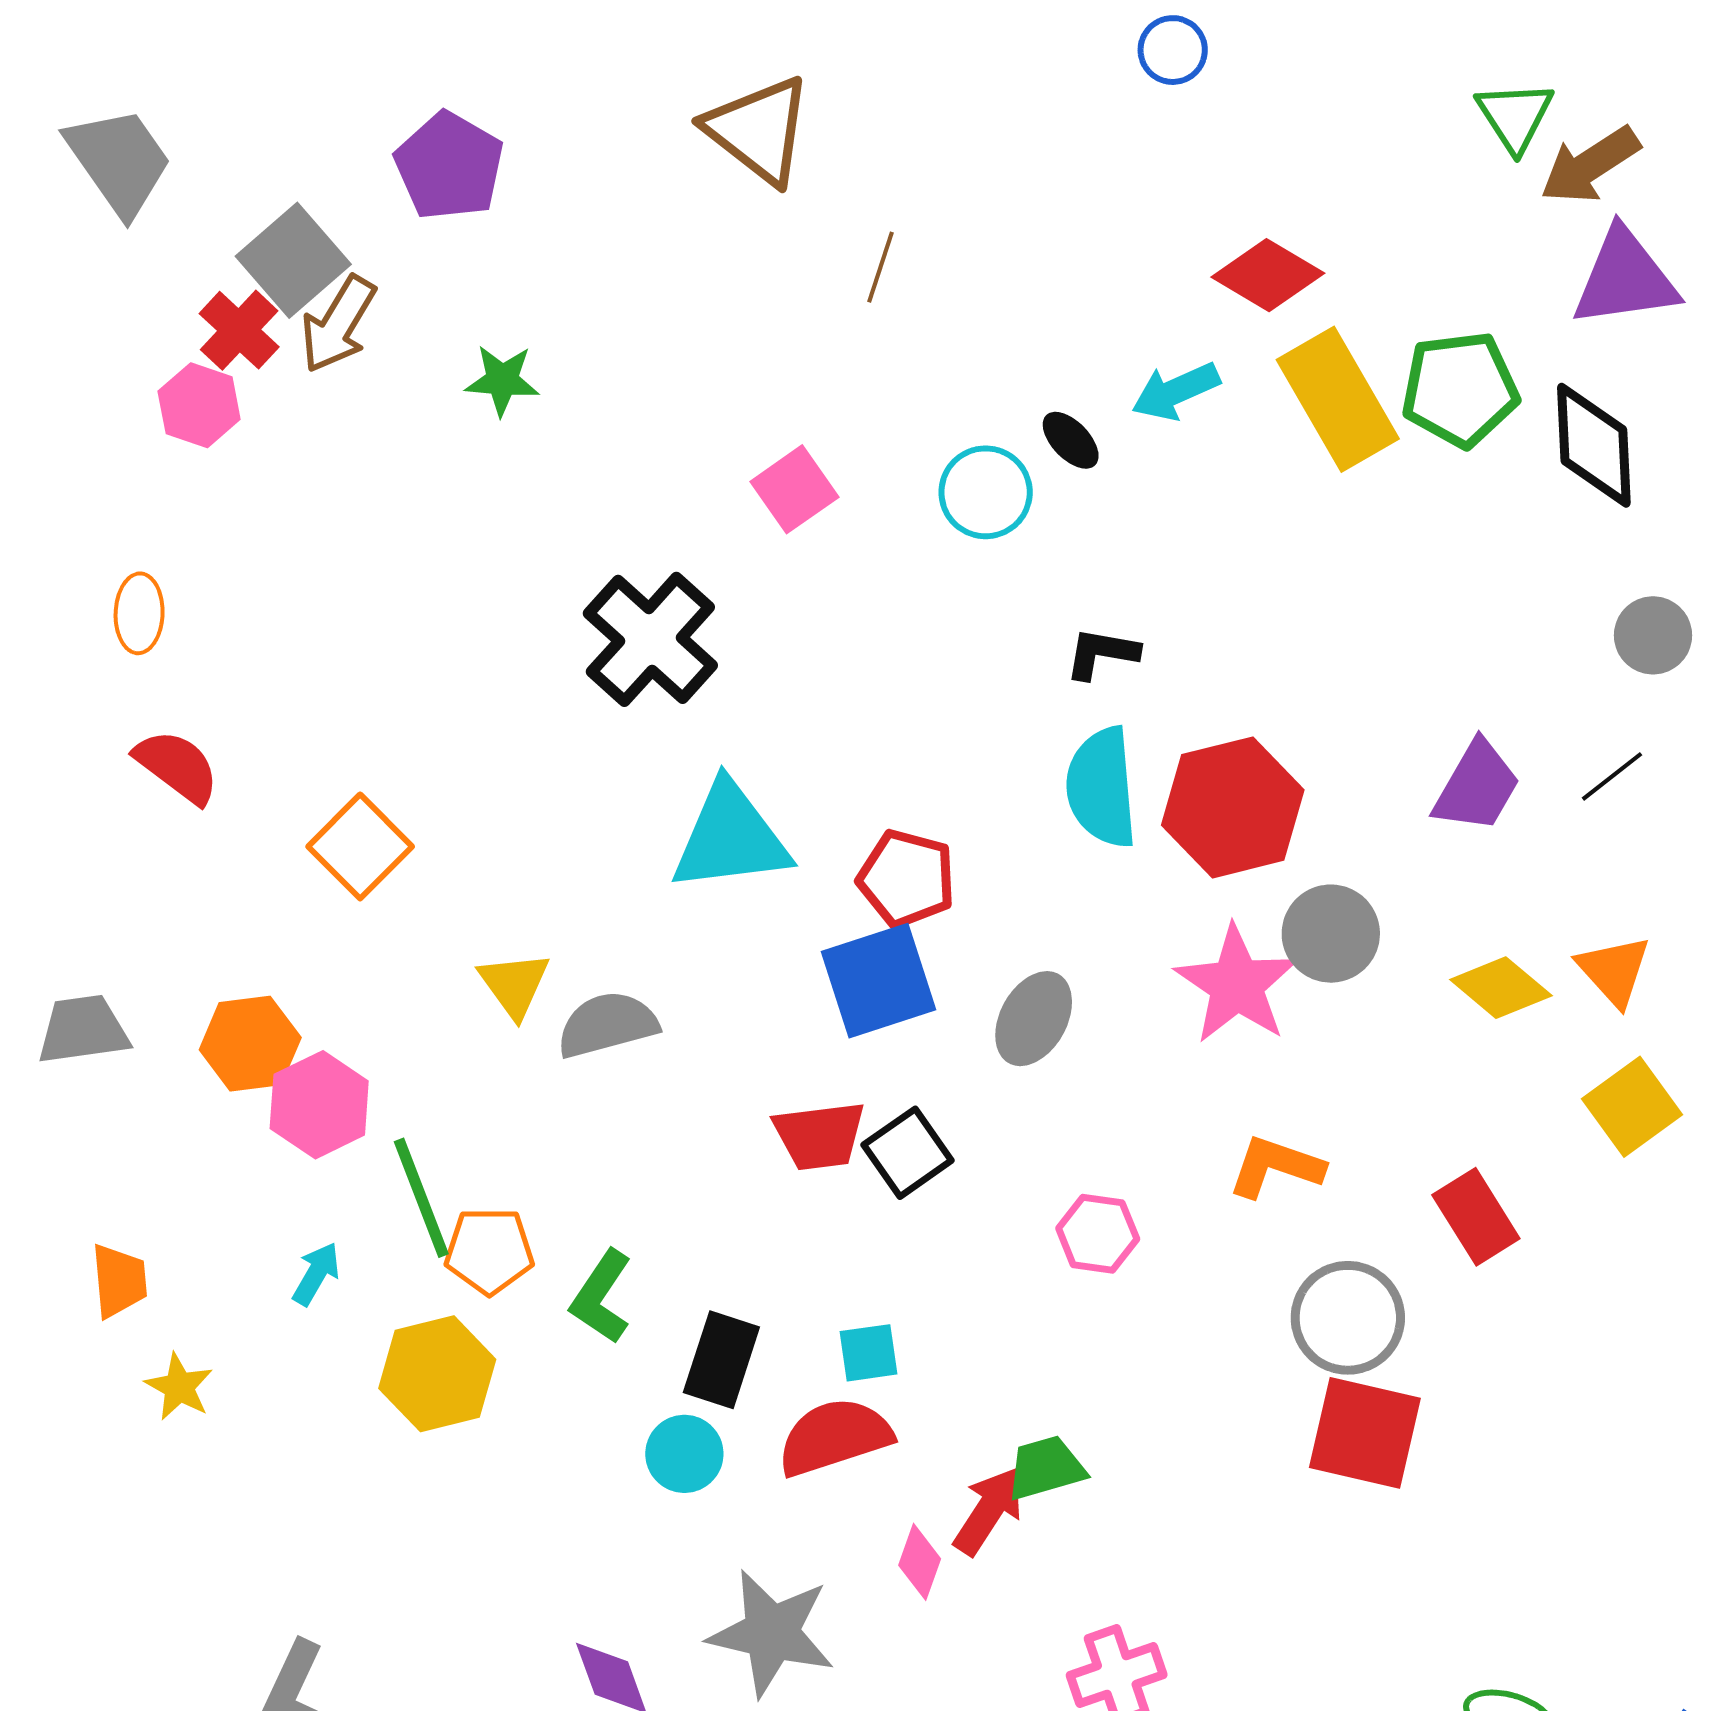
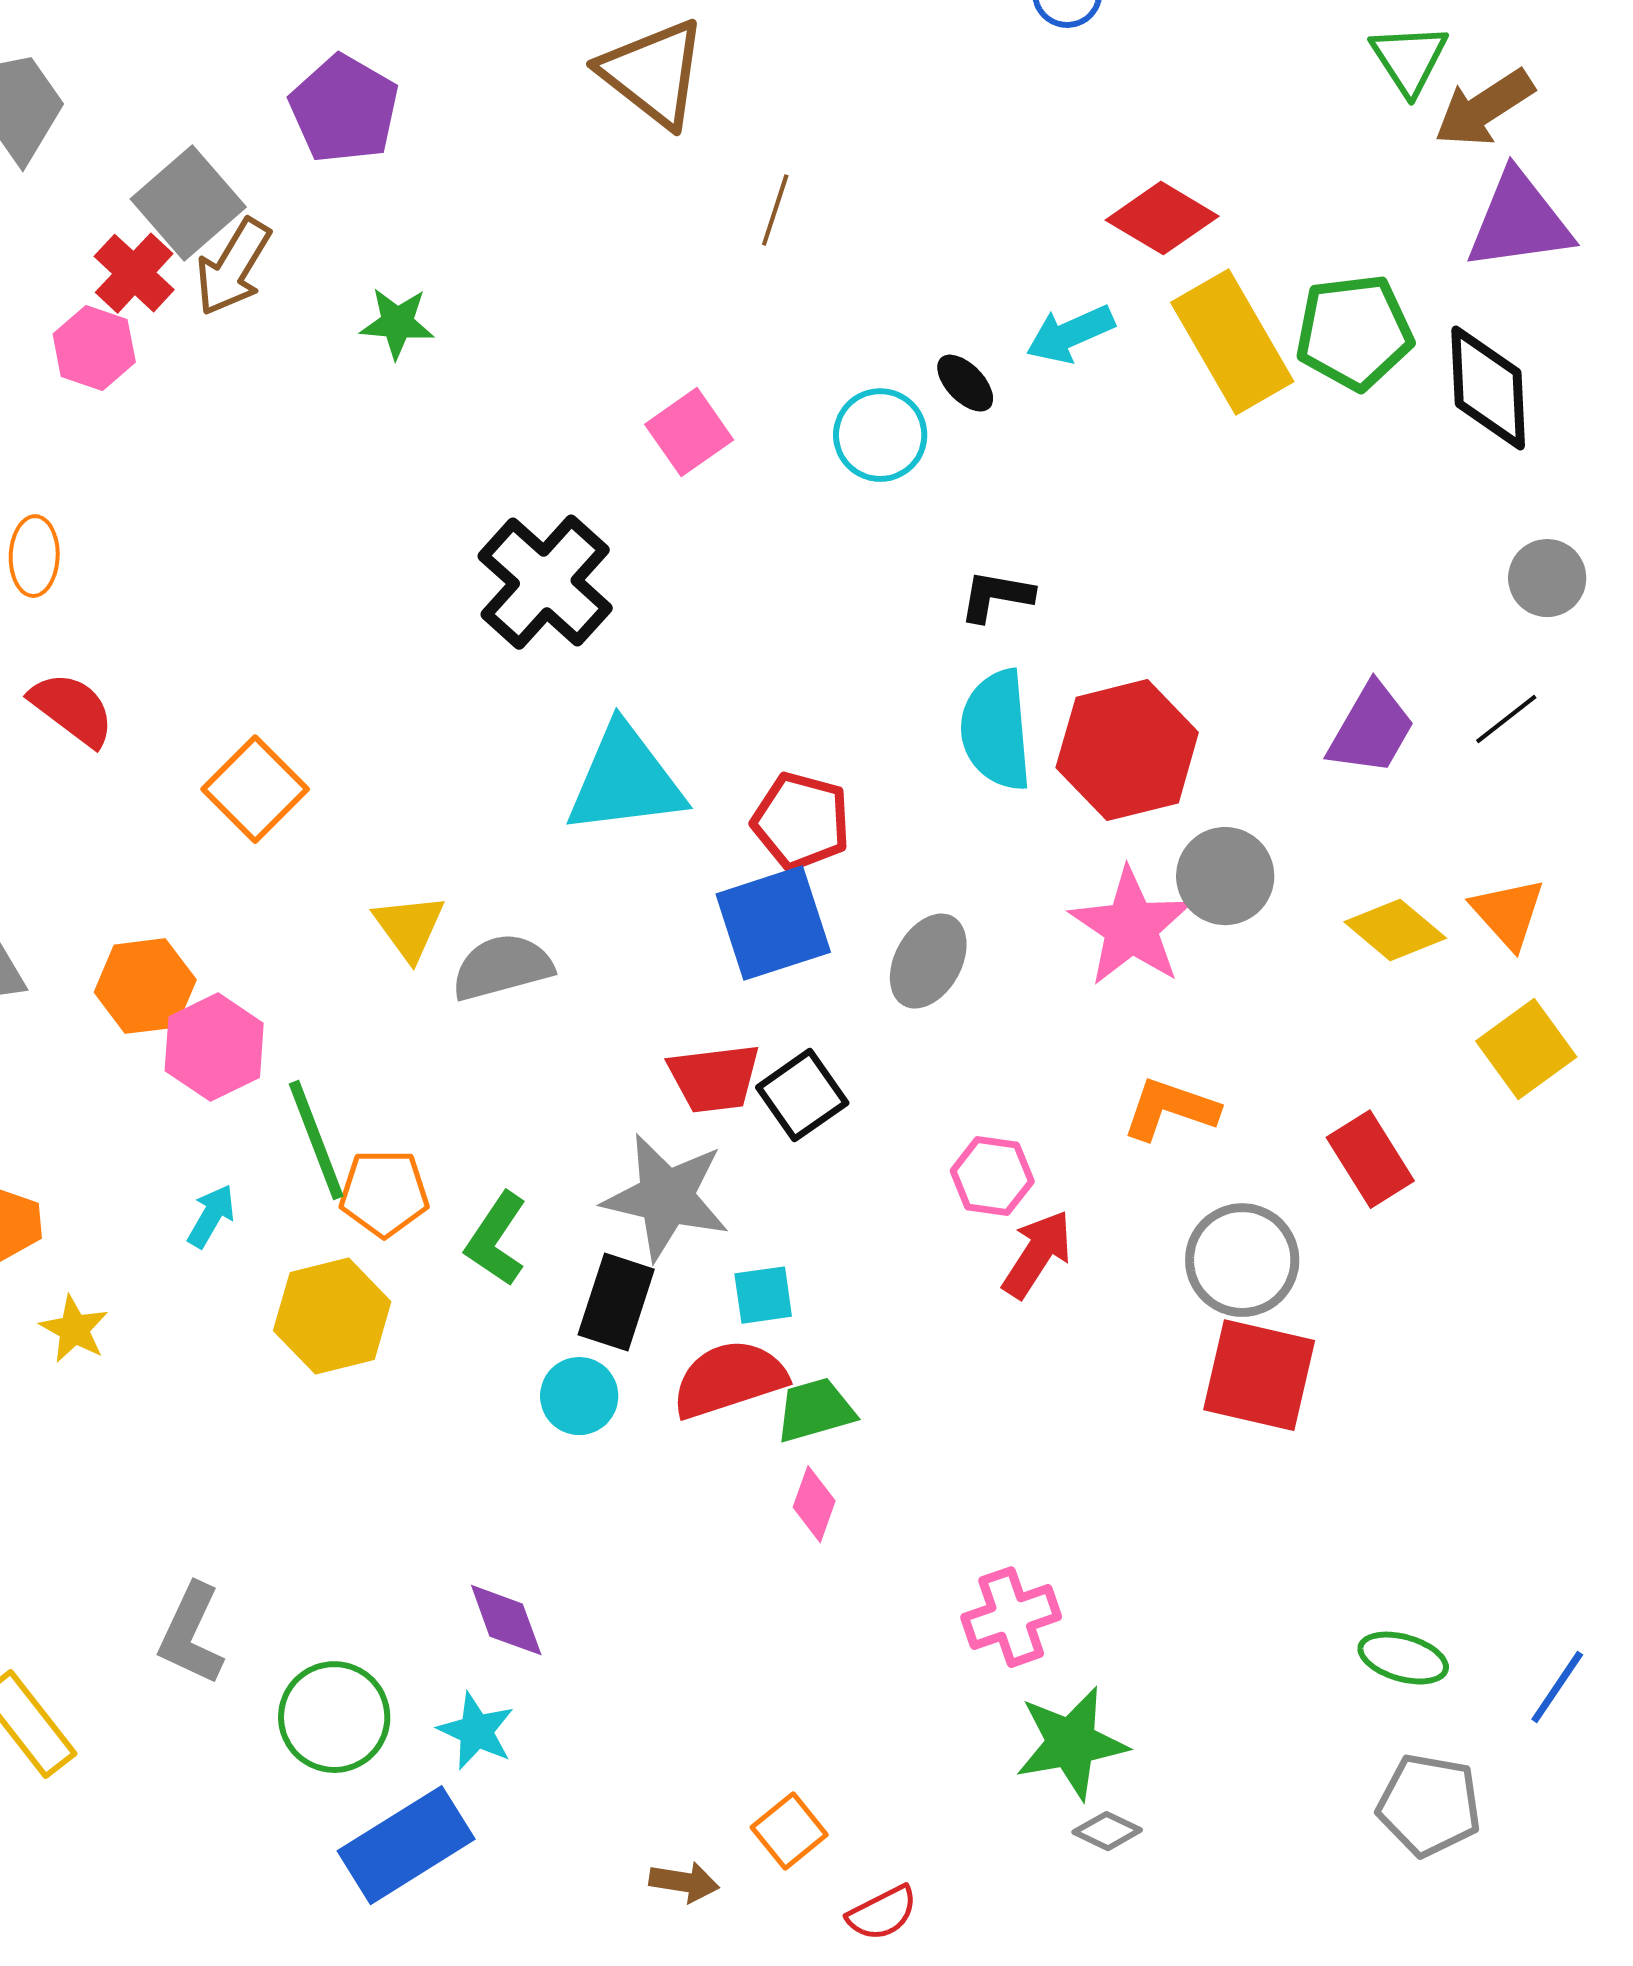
green trapezoid: (1046, 1468) -> (815, 1410), moved
red arrow: (989, 1511) -> (1037, 1254), moved
gray star: (771, 1633) -> (666, 1197), moved

